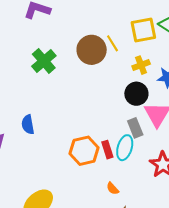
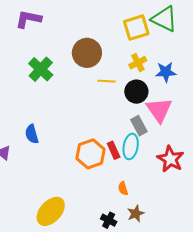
yellow line: (113, 43) -> (107, 81), moved, turned -48
orange semicircle: (113, 188) -> (123, 188), turned 32

